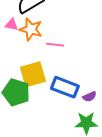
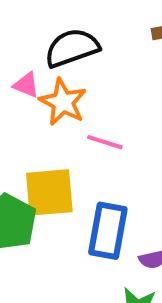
blue rectangle: (65, 87) -> (108, 231), turned 68

